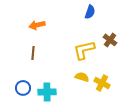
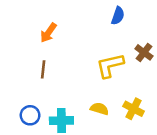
orange arrow: (37, 25) -> (48, 33), turned -42
yellow semicircle: (82, 77) -> (99, 109), moved

